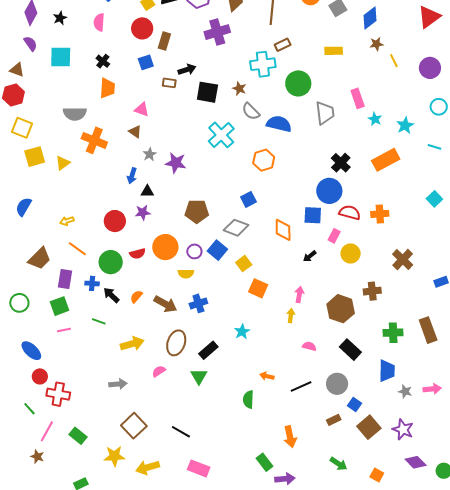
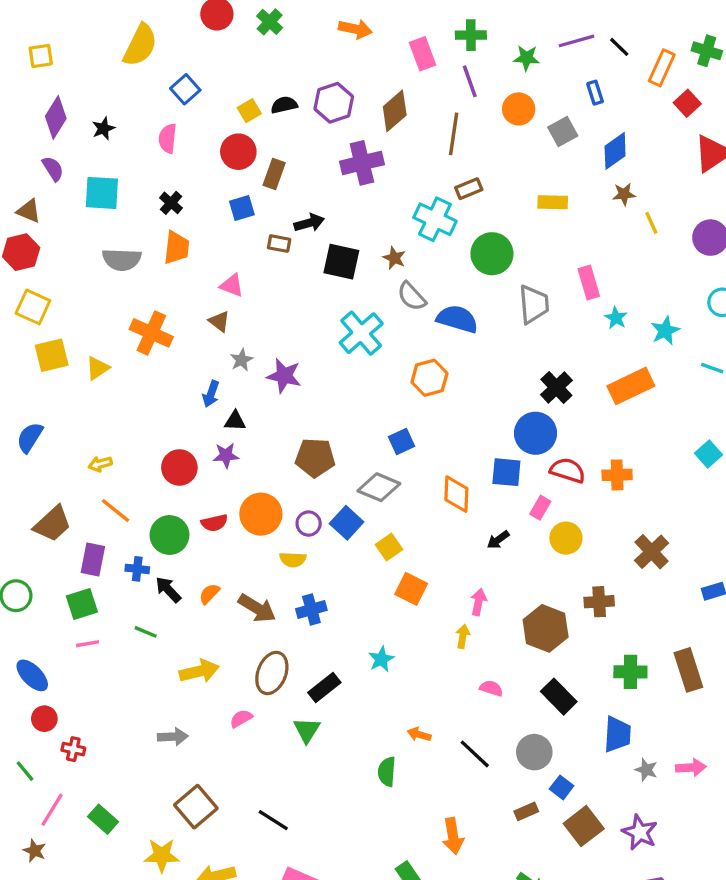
cyan cross: (263, 64) -> (435, 219), turned 30
gray semicircle: (75, 114) -> (122, 260), moved
black line: (301, 386) -> (475, 754), turned 65
red cross: (58, 394) -> (73, 749), size x0.6

